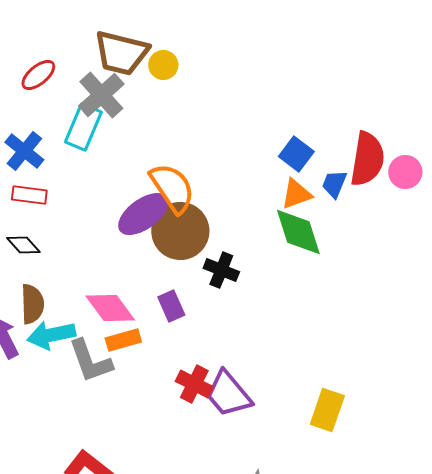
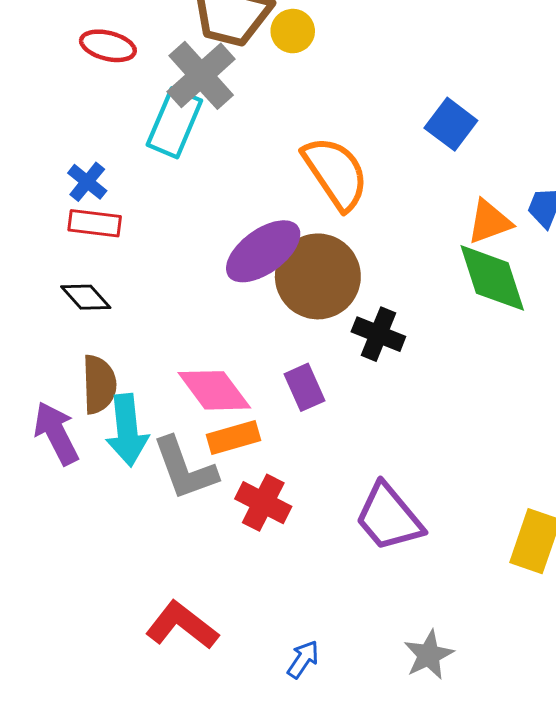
red ellipse: (38, 75) -> (108, 46), turned 54
blue cross: (24, 151) -> (87, 182), moved, size x0.7
blue square: (296, 154) -> (451, 124), moved
orange semicircle: (172, 188) -> (336, 173), moved
cyan arrow: (51, 335) -> (127, 430), turned -84
red cross: (194, 384) -> (263, 503), moved

